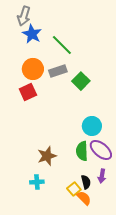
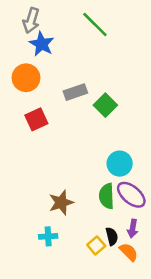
green line: (62, 45) -> (95, 24), moved
orange circle: (33, 69) -> (26, 78), moved
orange semicircle: (84, 198) -> (129, 252), moved

